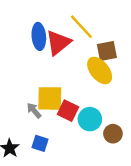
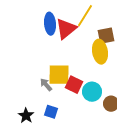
yellow line: (81, 27) -> (85, 16), turned 75
yellow ellipse: (100, 70) -> (100, 52), turned 30

